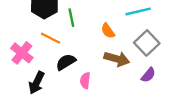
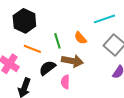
green line: (71, 18) -> (57, 41), moved
brown arrow: (117, 59) -> (72, 61), moved

